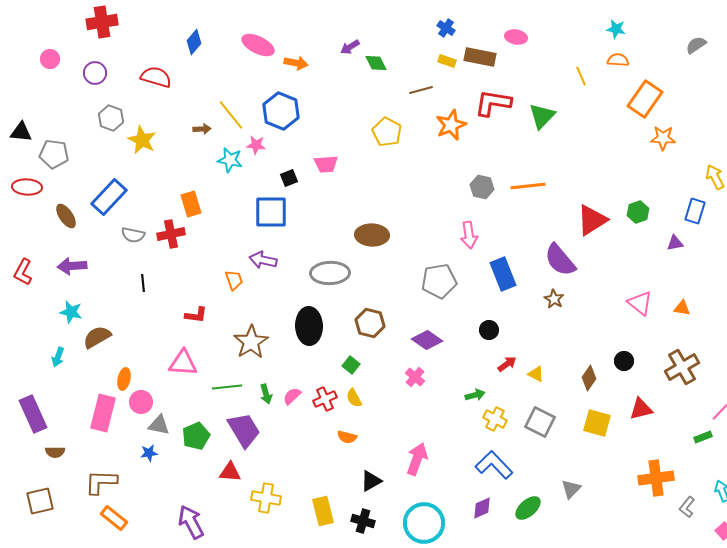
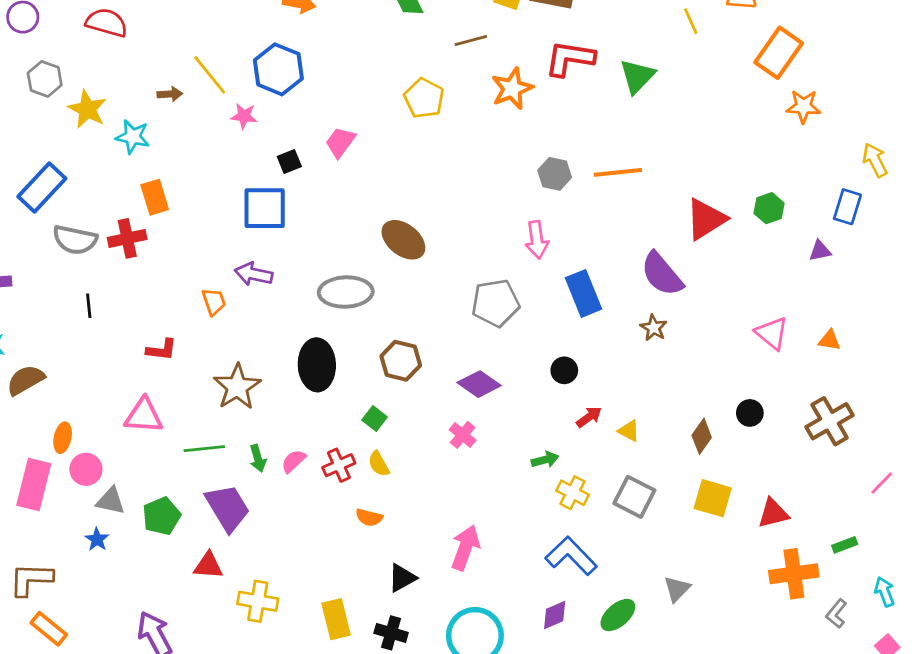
cyan star: (230, 160) -> (133, 137), moved
pink trapezoid: (326, 164) -> (340, 142), turned 130
gray semicircle: (133, 235) -> (75, 240), size x1.4
brown ellipse: (372, 235) -> (403, 240), turned 36
red triangle: (641, 409) -> (773, 513), moved
green rectangle: (703, 437) -> (845, 545), moved
blue star: (149, 453) -> (97, 539), turned -30

